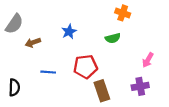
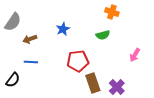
blue line: (48, 72) -> (31, 62), moved
purple cross: (140, 86) -> (117, 87), moved, turned -35
black semicircle: (14, 87) -> (13, 80), turned 35

